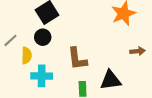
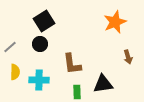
brown arrow: (137, 51) -> (128, 57), turned 80
yellow semicircle: (27, 55) -> (15, 72), moved

